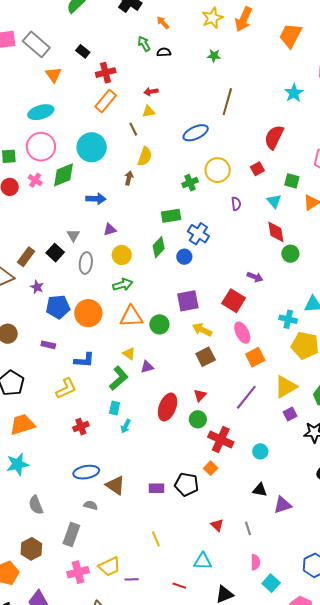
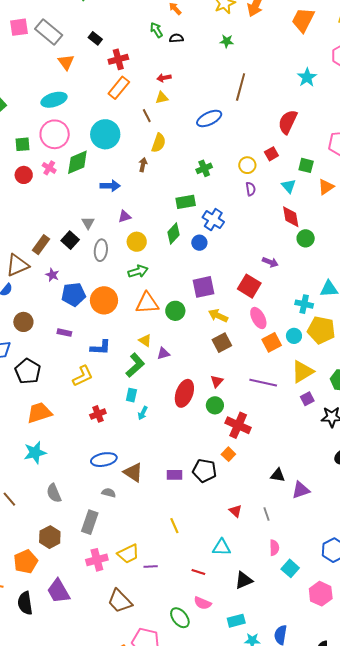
yellow circle: (218, 170) -> (247, 165), moved, size x0.7
purple line: (246, 397) -> (263, 383), turned 64
cyan circle: (260, 451) -> (294, 336), moved

